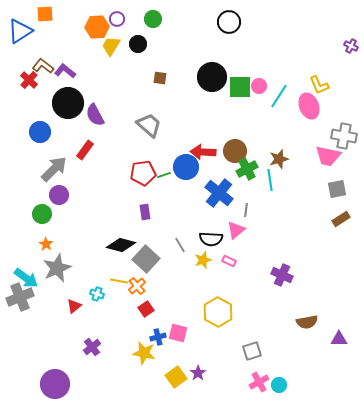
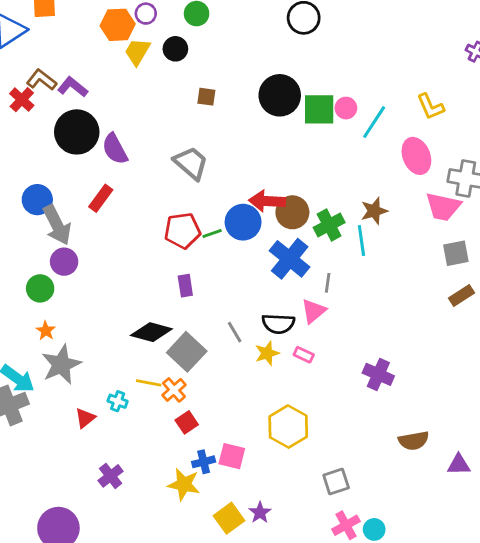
pink ellipse: (309, 106) -> (416, 156), moved
blue circle: (40, 132) -> (37, 200), moved
brown circle: (235, 151) -> (292, 212), moved
gray arrow: (54, 169) -> (57, 225), turned 108

